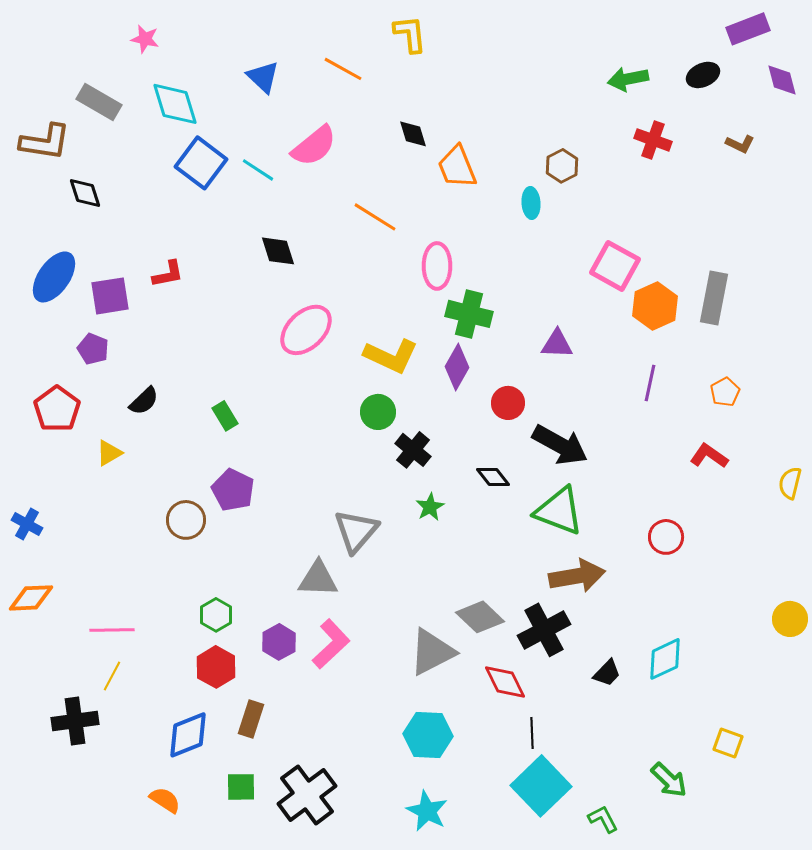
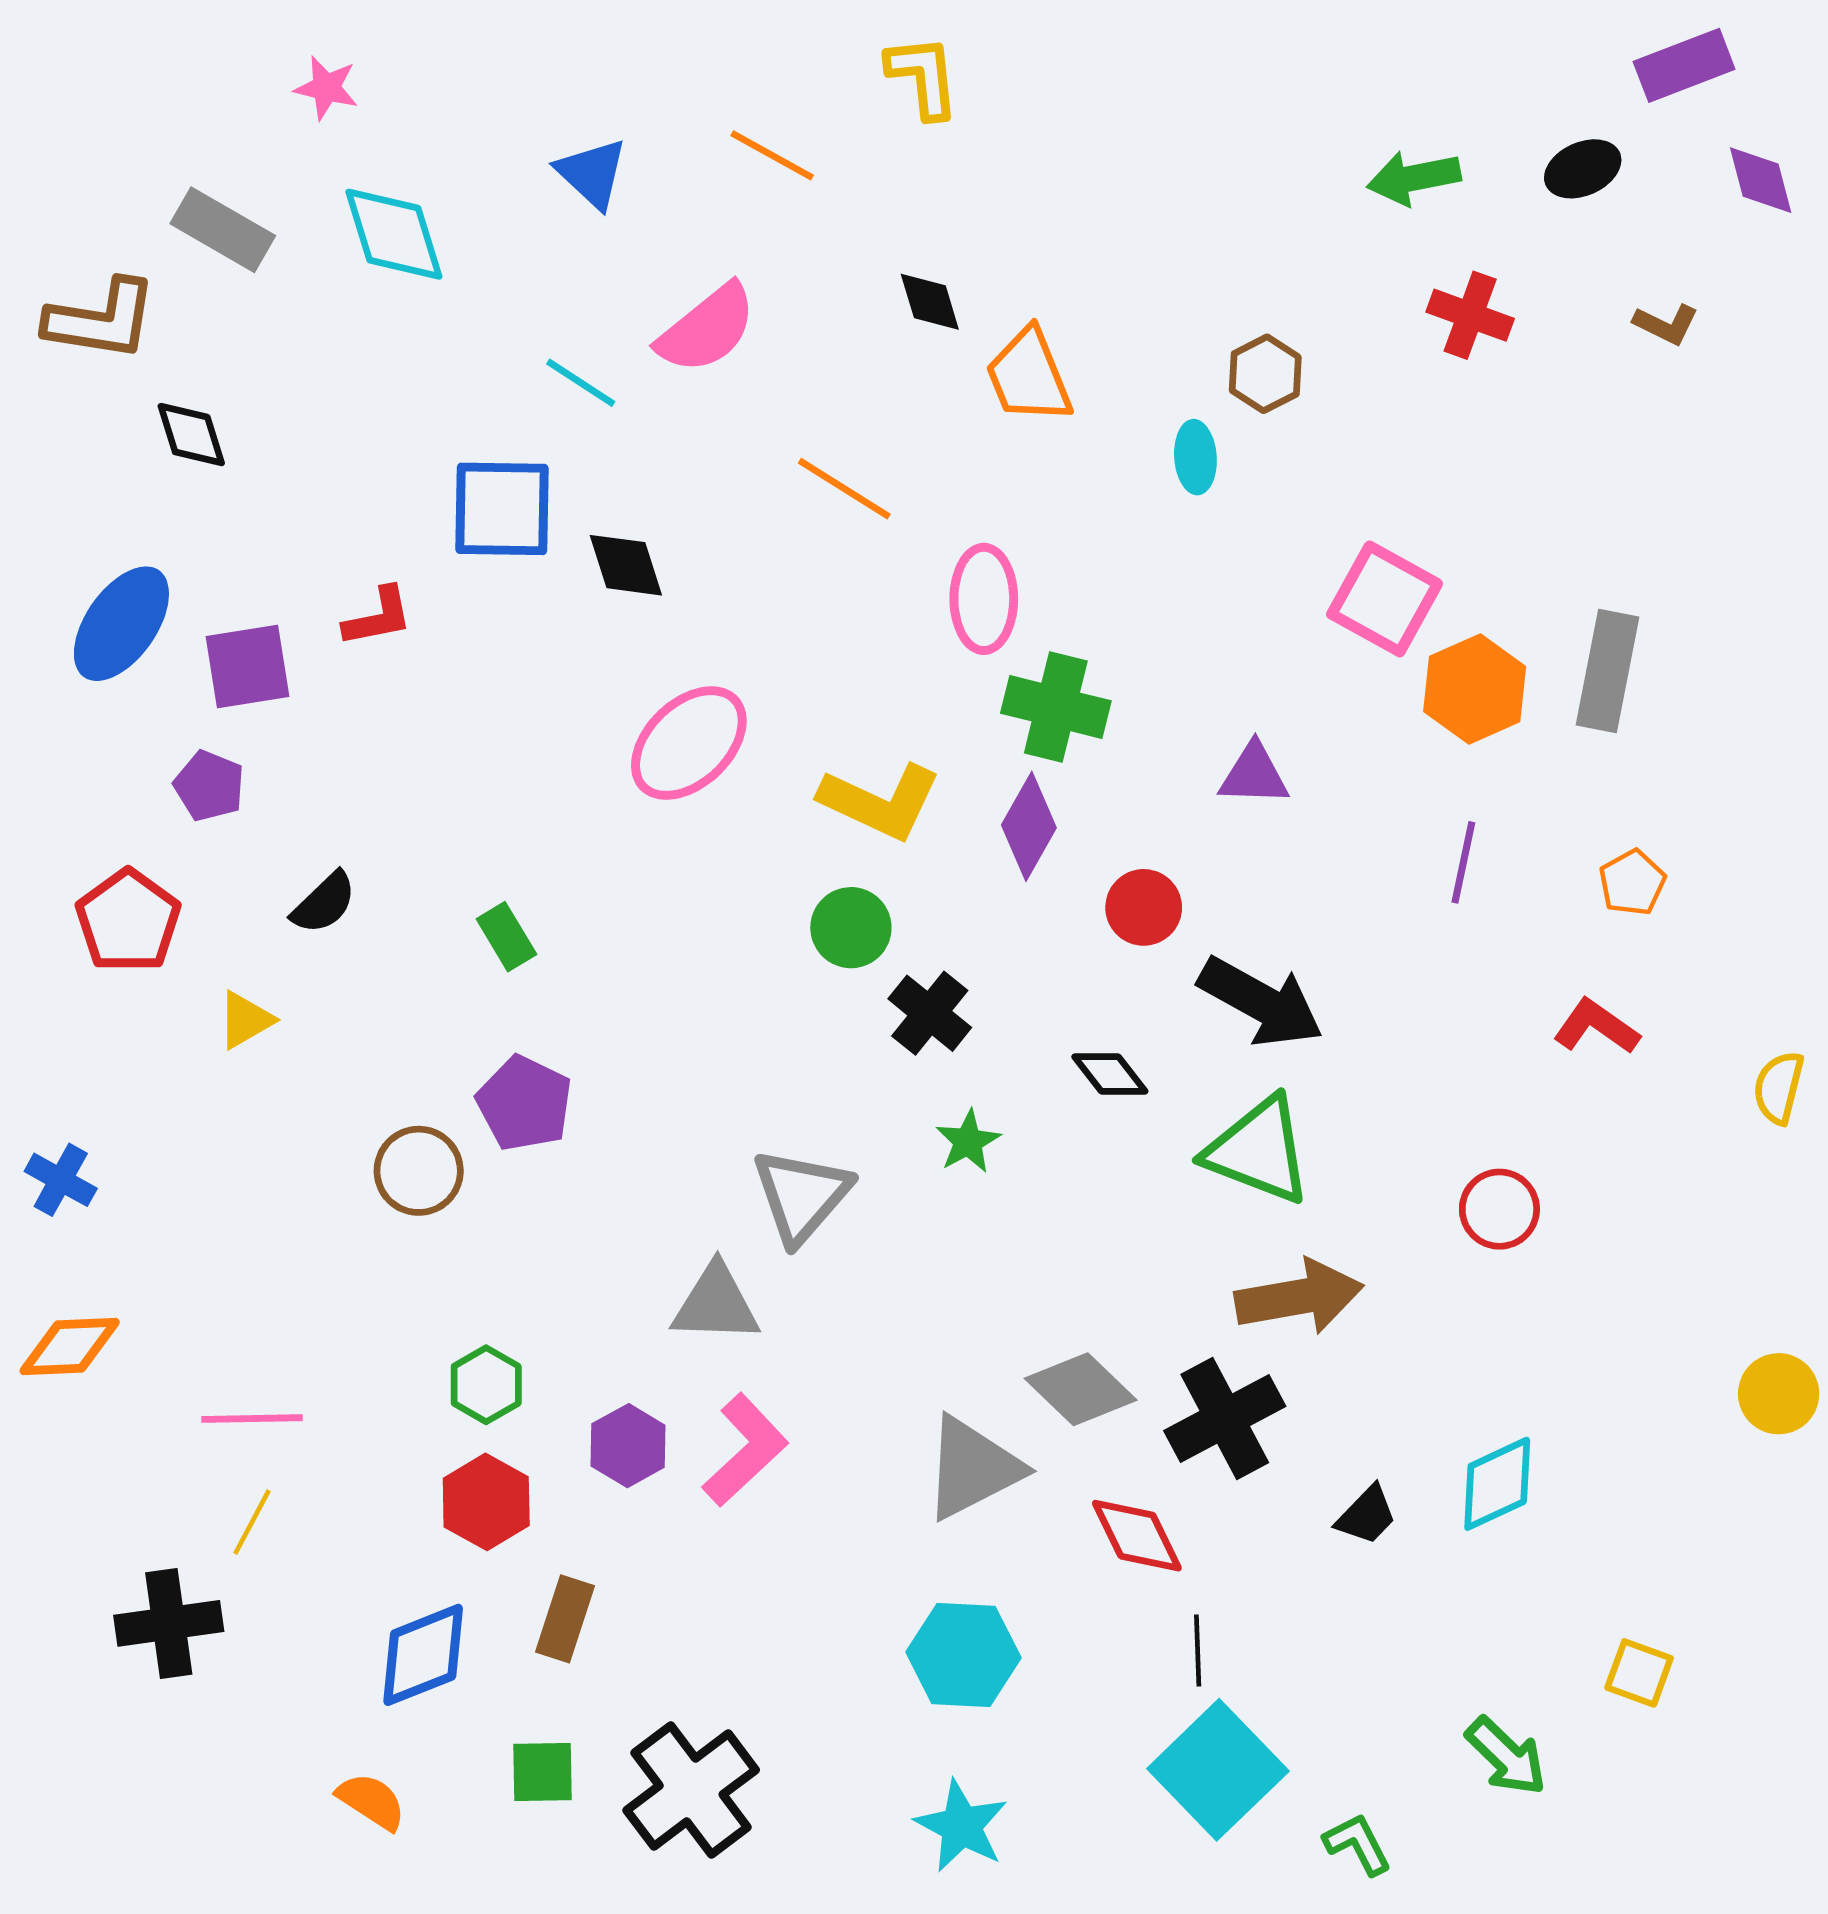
blue square: (201, 163) -> (502, 509), moved, turned -36

